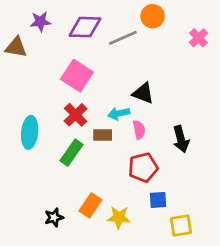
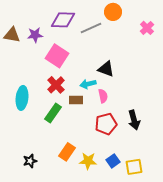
purple star: (40, 22) -> (35, 35), moved
black arrow: (181, 139) -> (134, 120), moved
blue square: (158, 200) -> (113, 161), moved, turned -32
black star: (54, 217) -> (30, 161), moved

